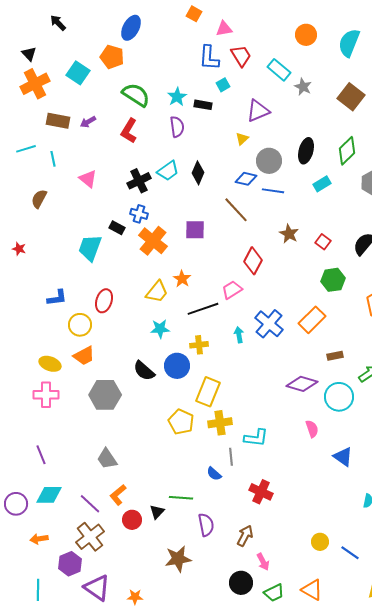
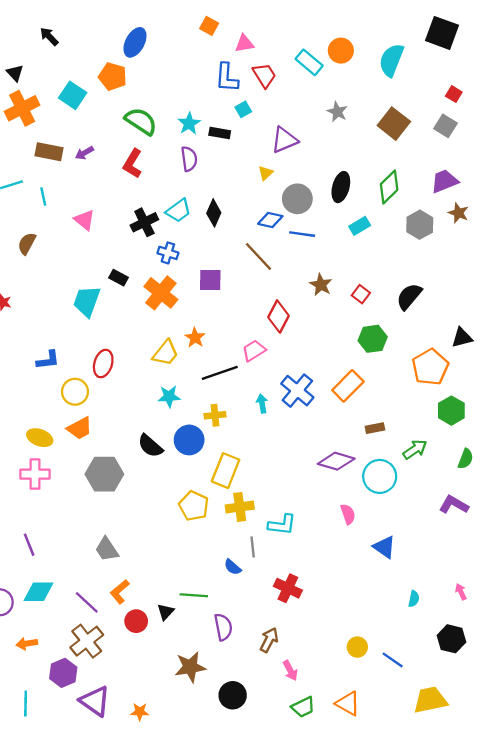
cyan rectangle: (279, 70) -> (309, 62), moved
blue cross: (139, 214) -> (168, 253), moved
black circle: (241, 583) -> (233, 695), moved

